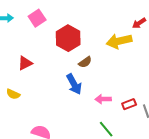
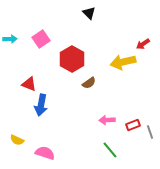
red triangle: (25, 63) -> (29, 84), turned 49
blue arrow: (74, 84) -> (41, 105), moved, turned 40
yellow semicircle: (13, 94) -> (17, 140), moved

